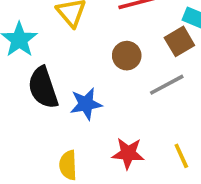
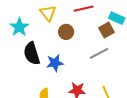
brown circle: (127, 56) -> (66, 32), moved

